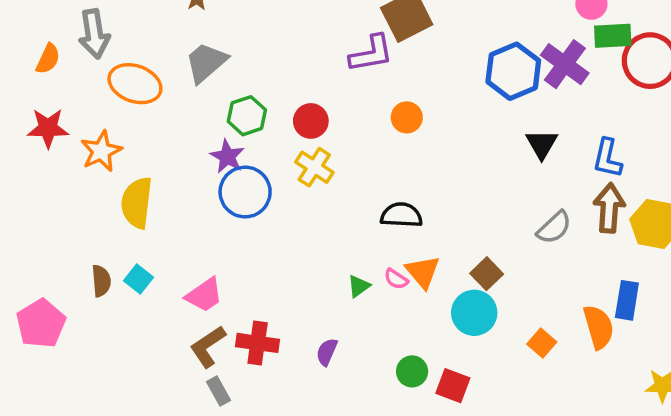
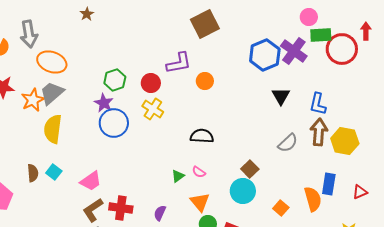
purple L-shape: (371, 53) -> (179, 63), moved
gray trapezoid: (206, 62) -> (52, 93), moved
orange triangle: (423, 272) -> (200, 202), moved

